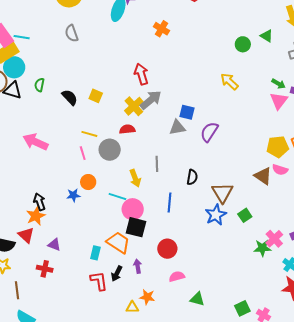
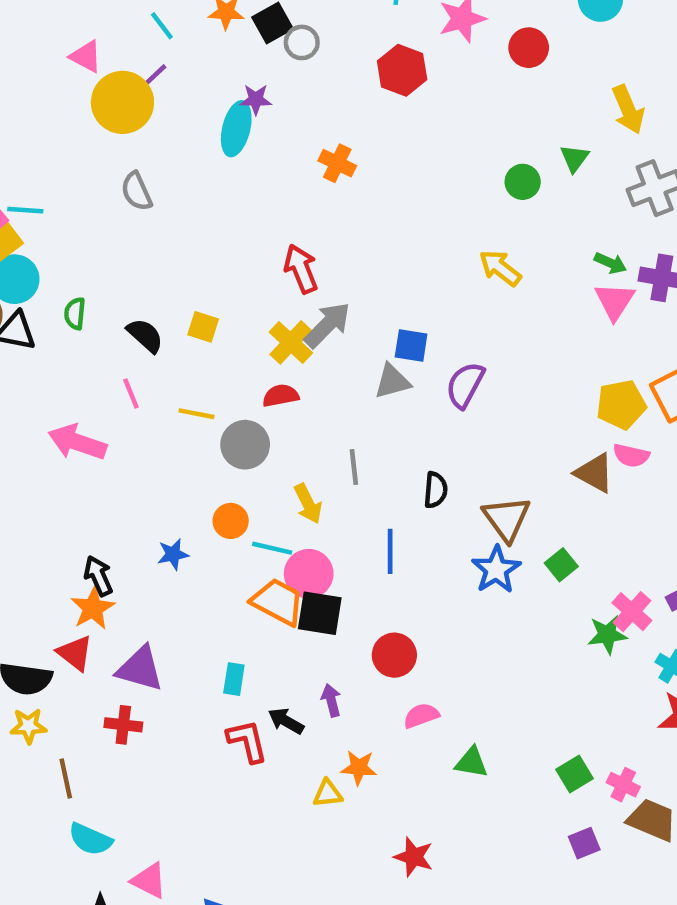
green triangle: (267, 36) -> (574, 158), turned 40
pink line: (83, 153) -> (131, 393), moved
orange circle: (88, 182) -> (231, 521), moved
orange trapezoid: (118, 242) -> (278, 602), moved
purple triangle: (54, 245) -> (140, 669), size x1.6
black arrow: (117, 274) -> (286, 721), turned 98

